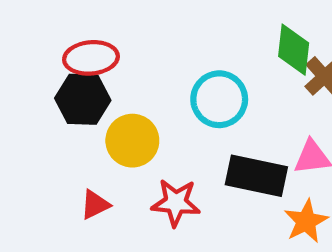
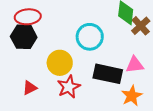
yellow circle: (132, 141) -> (60, 63), moved
red star: (176, 203) -> (69, 87), turned -30

